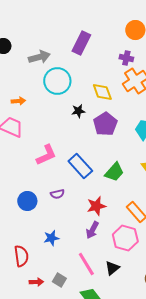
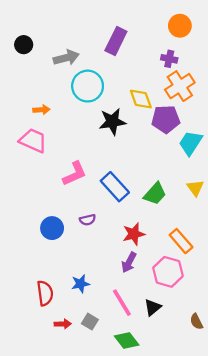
black star: (78, 111) -> (112, 122), size x1.6
purple pentagon: (105, 124) -> (166, 119), moved, turned 30
blue star: (51, 238) -> (80, 284), moved

